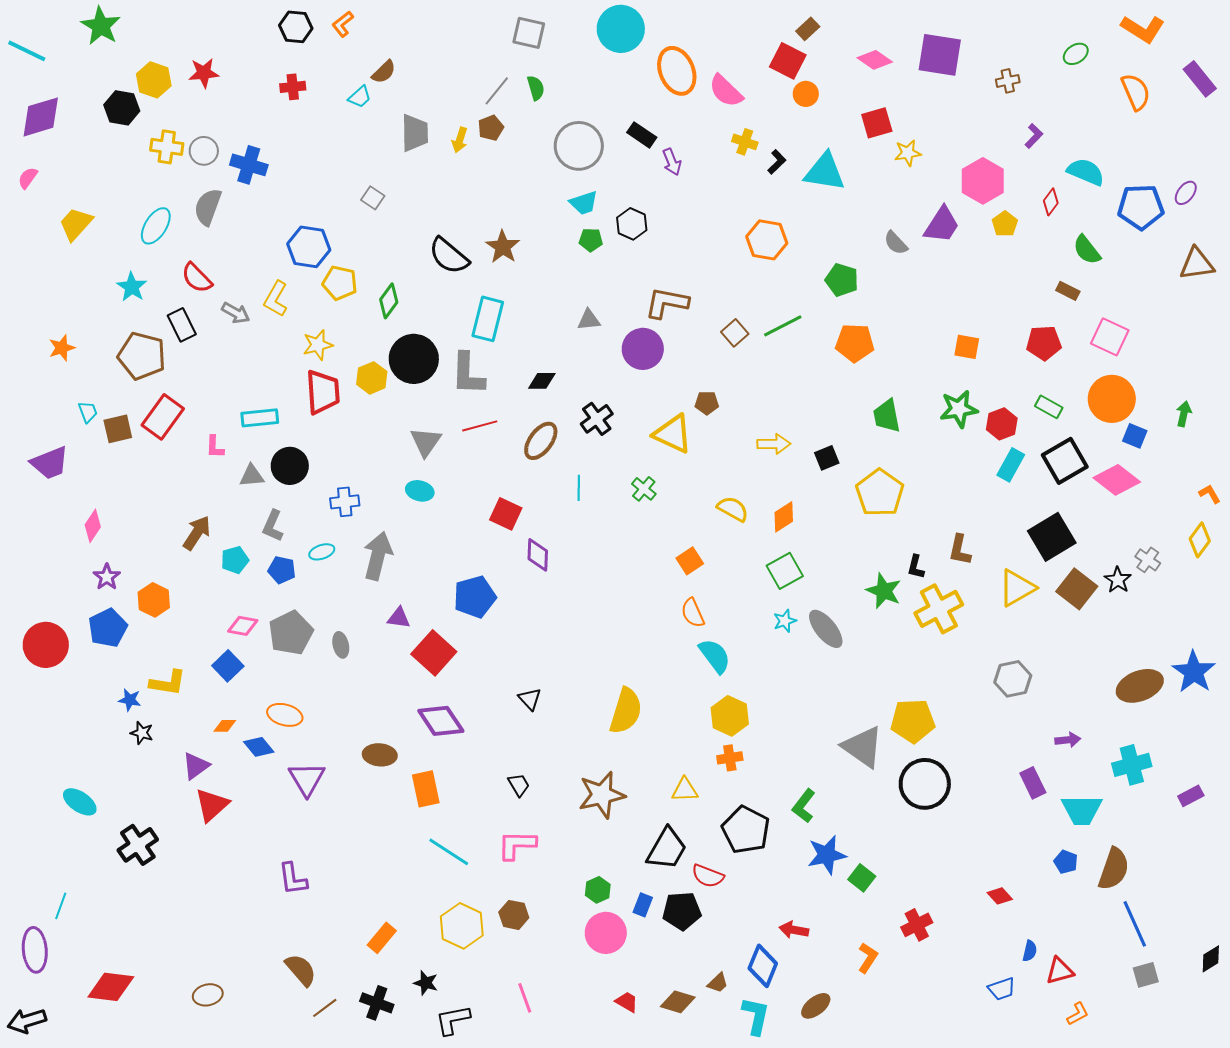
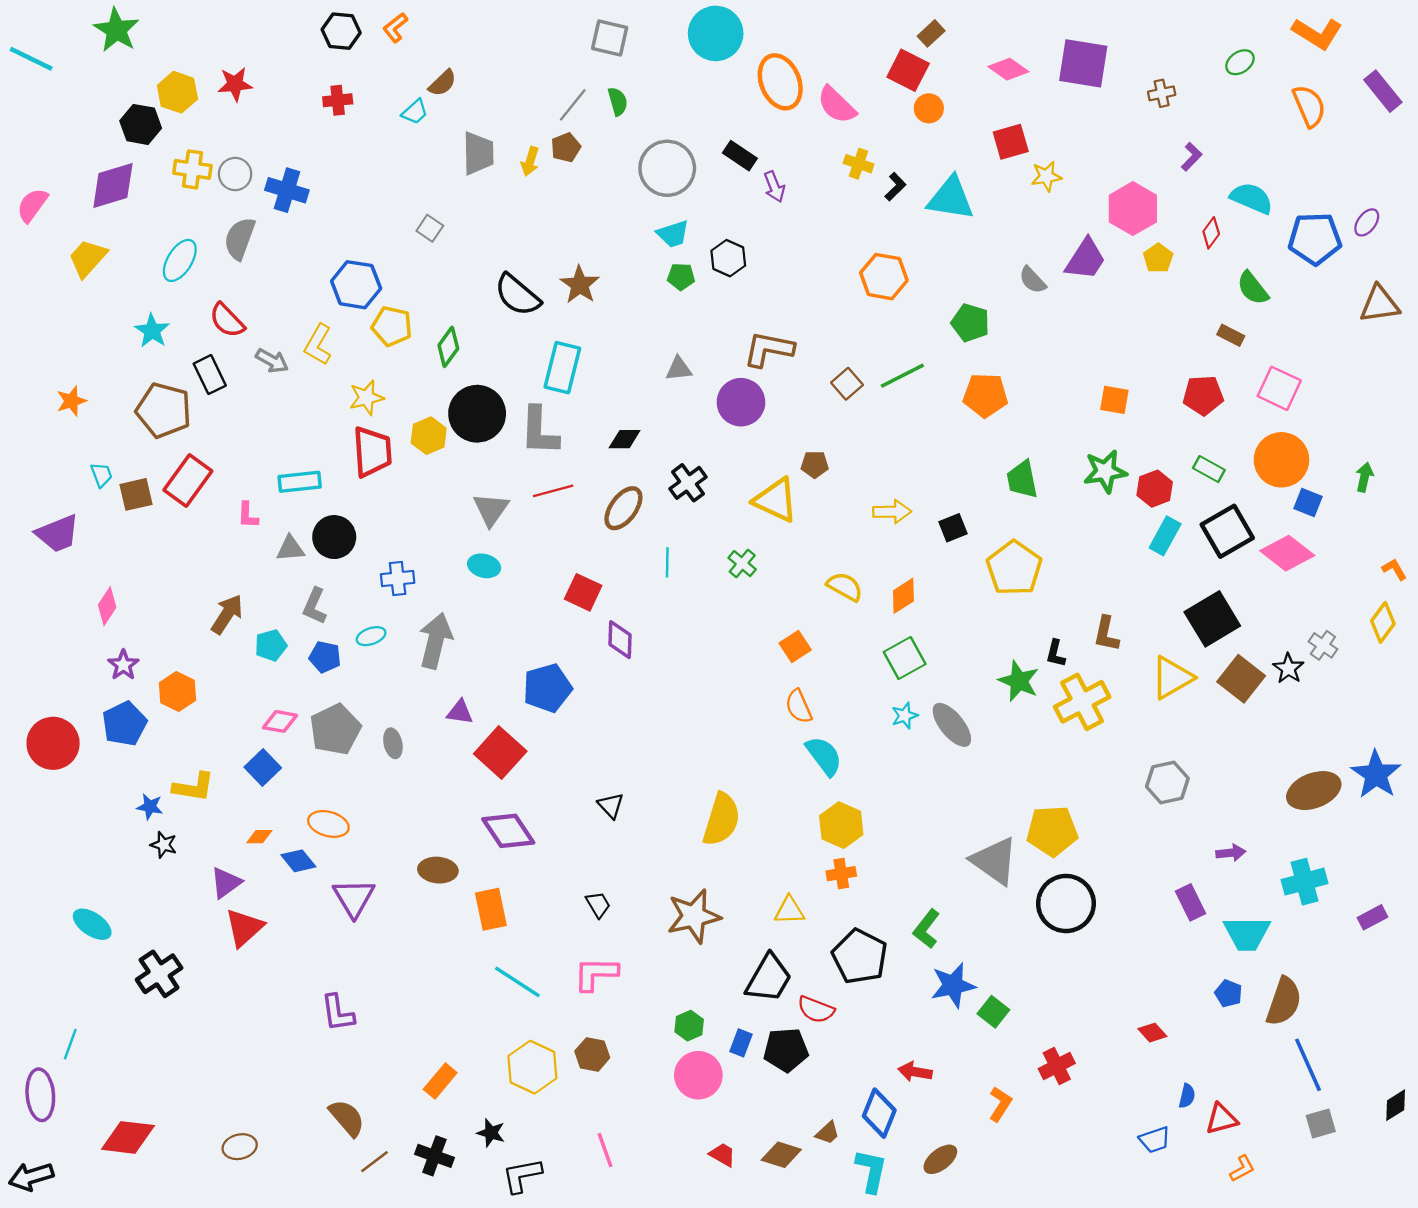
purple diamond: (41, 117) -> (113, 186), moved
pink semicircle: (28, 178) -> (32, 205), size x1.4

